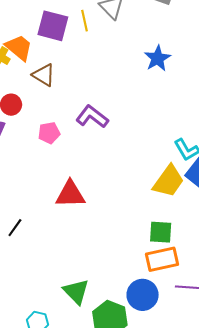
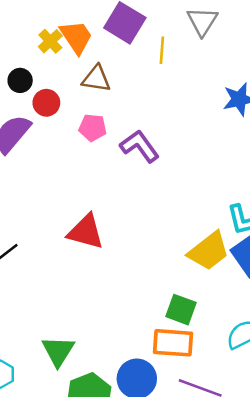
yellow line: (84, 21) -> (162, 50), moved
brown triangle: (44, 75) -> (96, 79), turned -40
pink pentagon: (49, 133) -> (93, 128), moved

